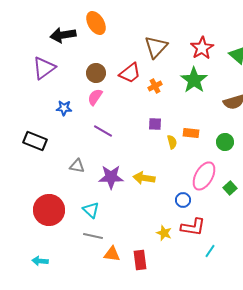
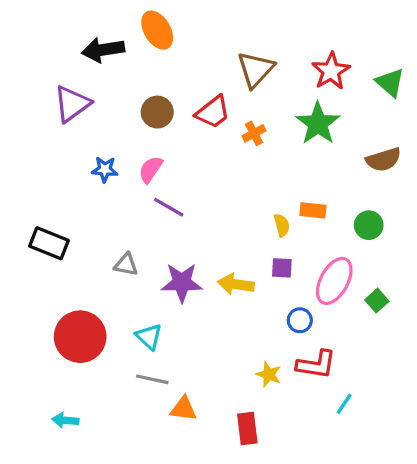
pink semicircle: (95, 97) -> (151, 169), moved
purple square: (155, 124) -> (282, 268), moved
black rectangle: (35, 141) -> (49, 243), moved
red rectangle: (140, 260) -> (247, 428), moved

